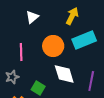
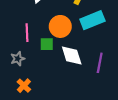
green square: (38, 88) -> (47, 44), moved, turned -32

